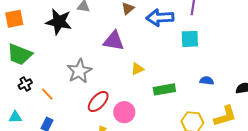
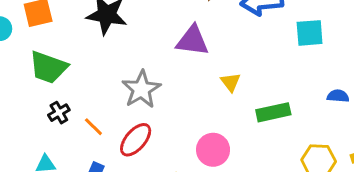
yellow triangle: (137, 69) -> (231, 82), turned -40
red ellipse: (98, 102) -> (136, 140), moved

